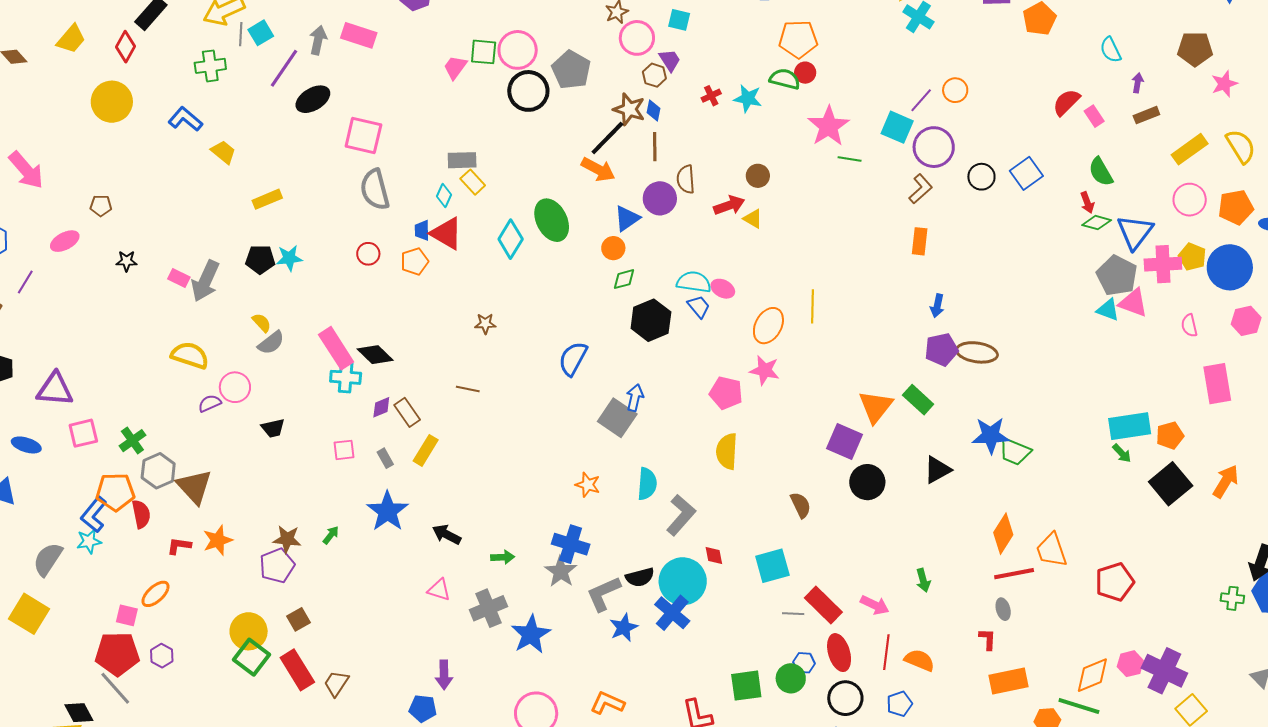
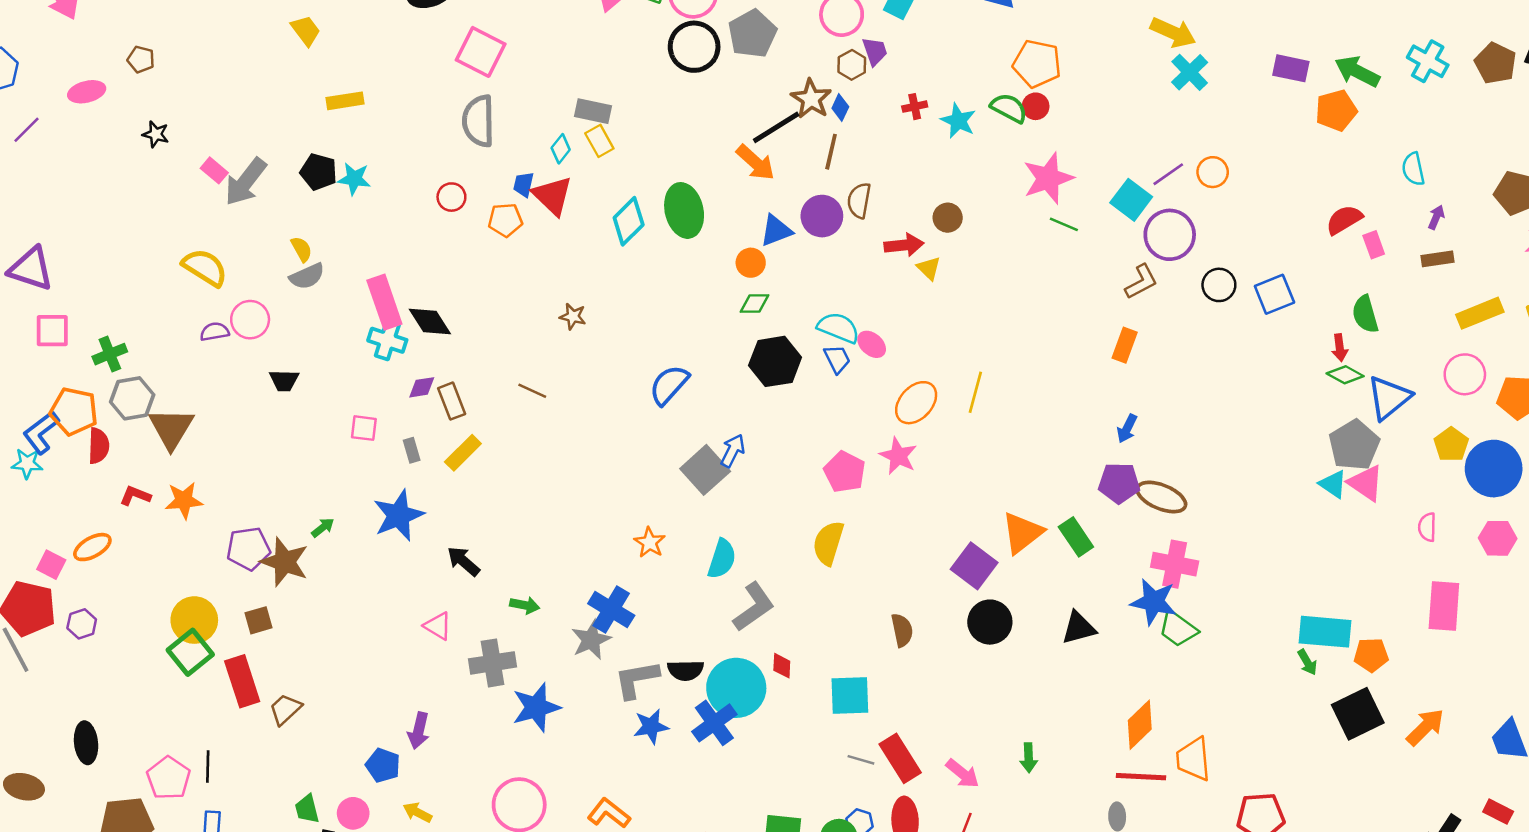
pink cross: (1163, 264) -> (1175, 564), moved
brown star: (287, 539) -> (285, 562), moved, size x1.4

